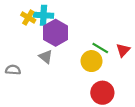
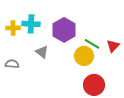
cyan cross: (44, 15) -> (31, 24), moved
yellow cross: (28, 17) -> (13, 28), moved, turned -32
purple hexagon: (56, 33) -> (64, 30), moved

